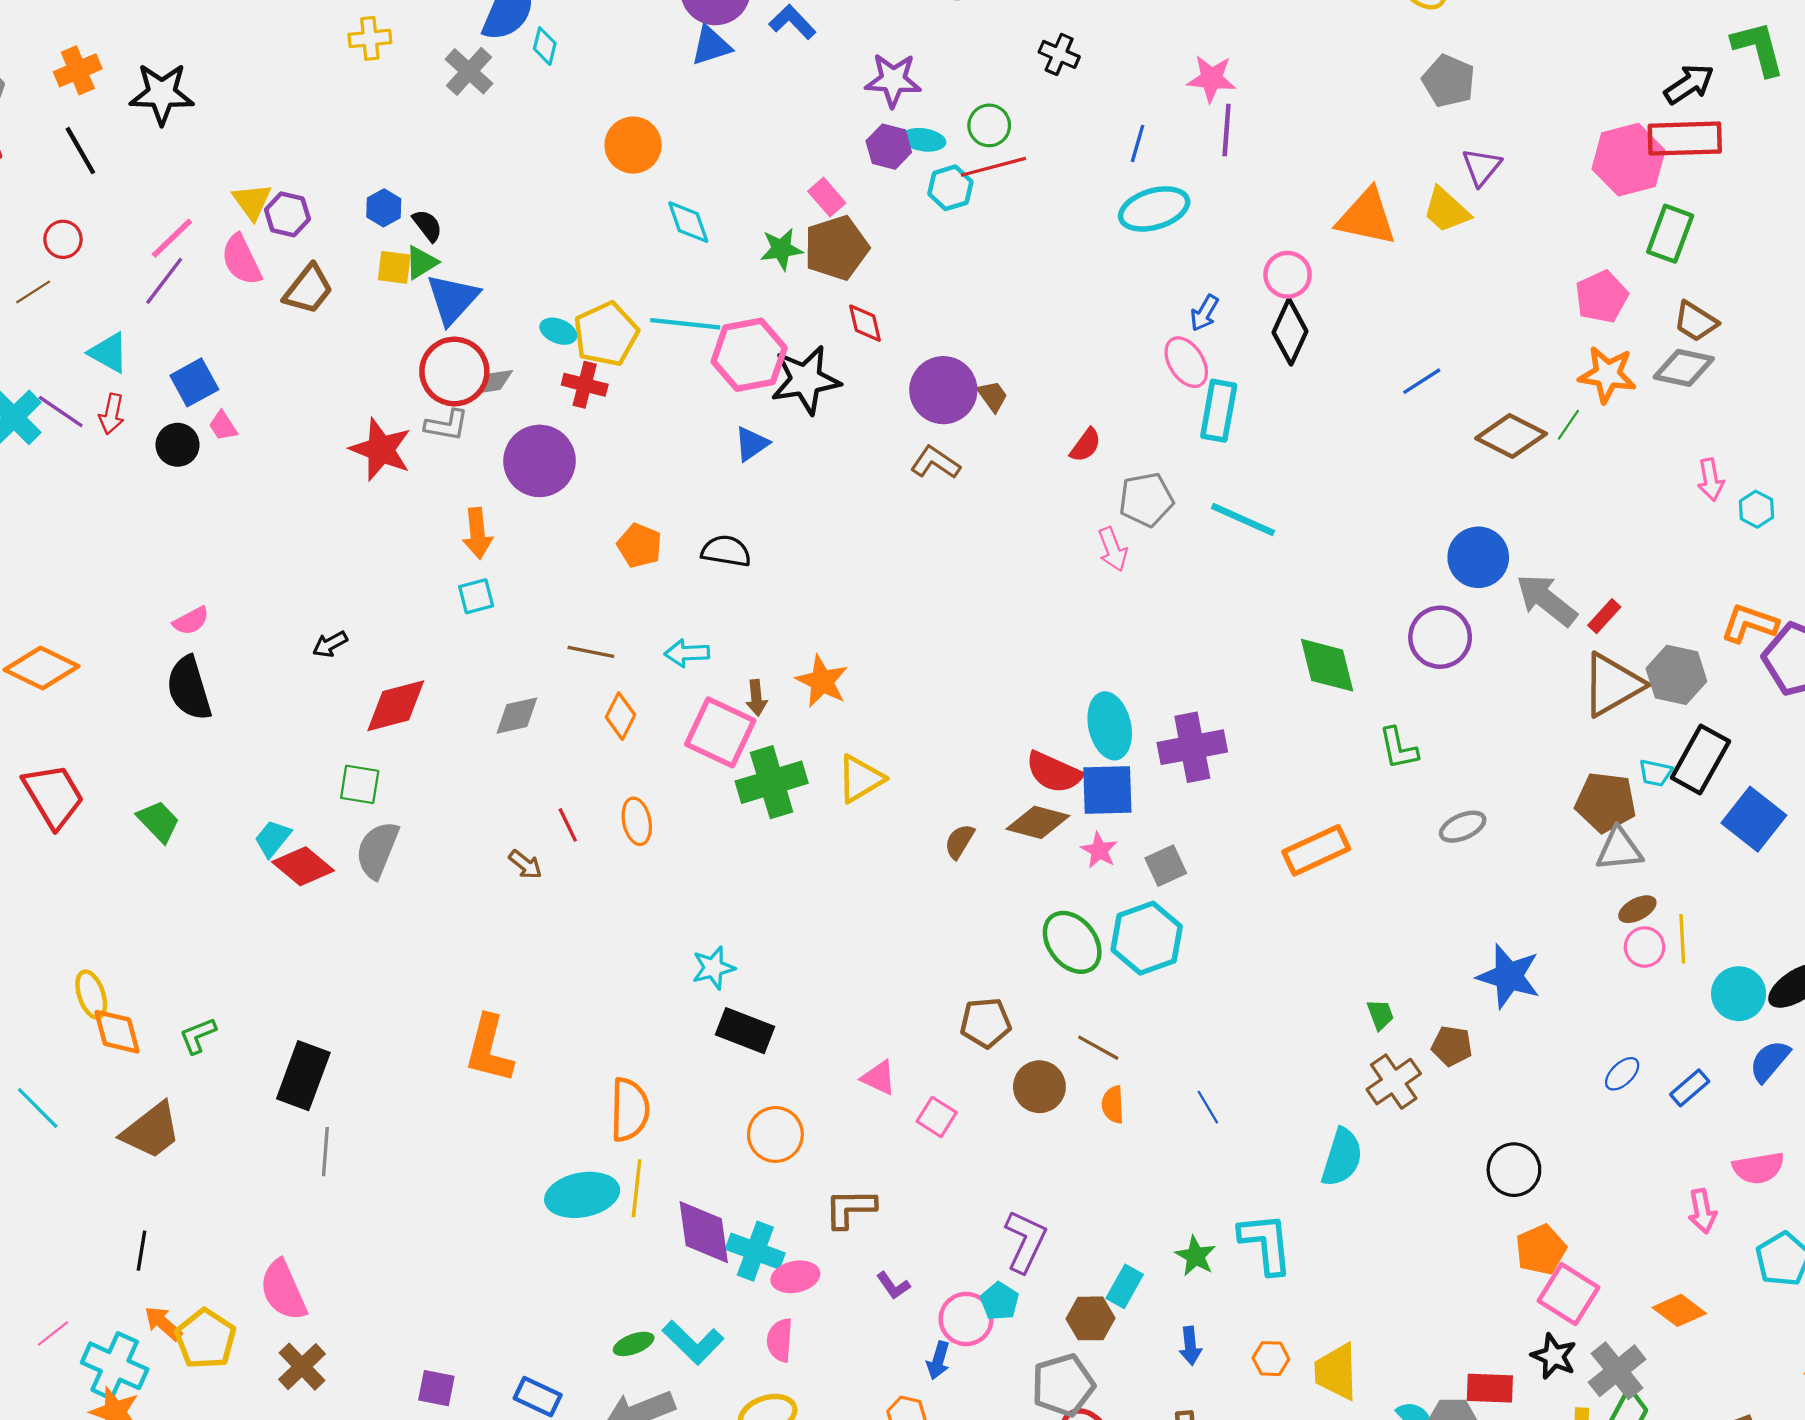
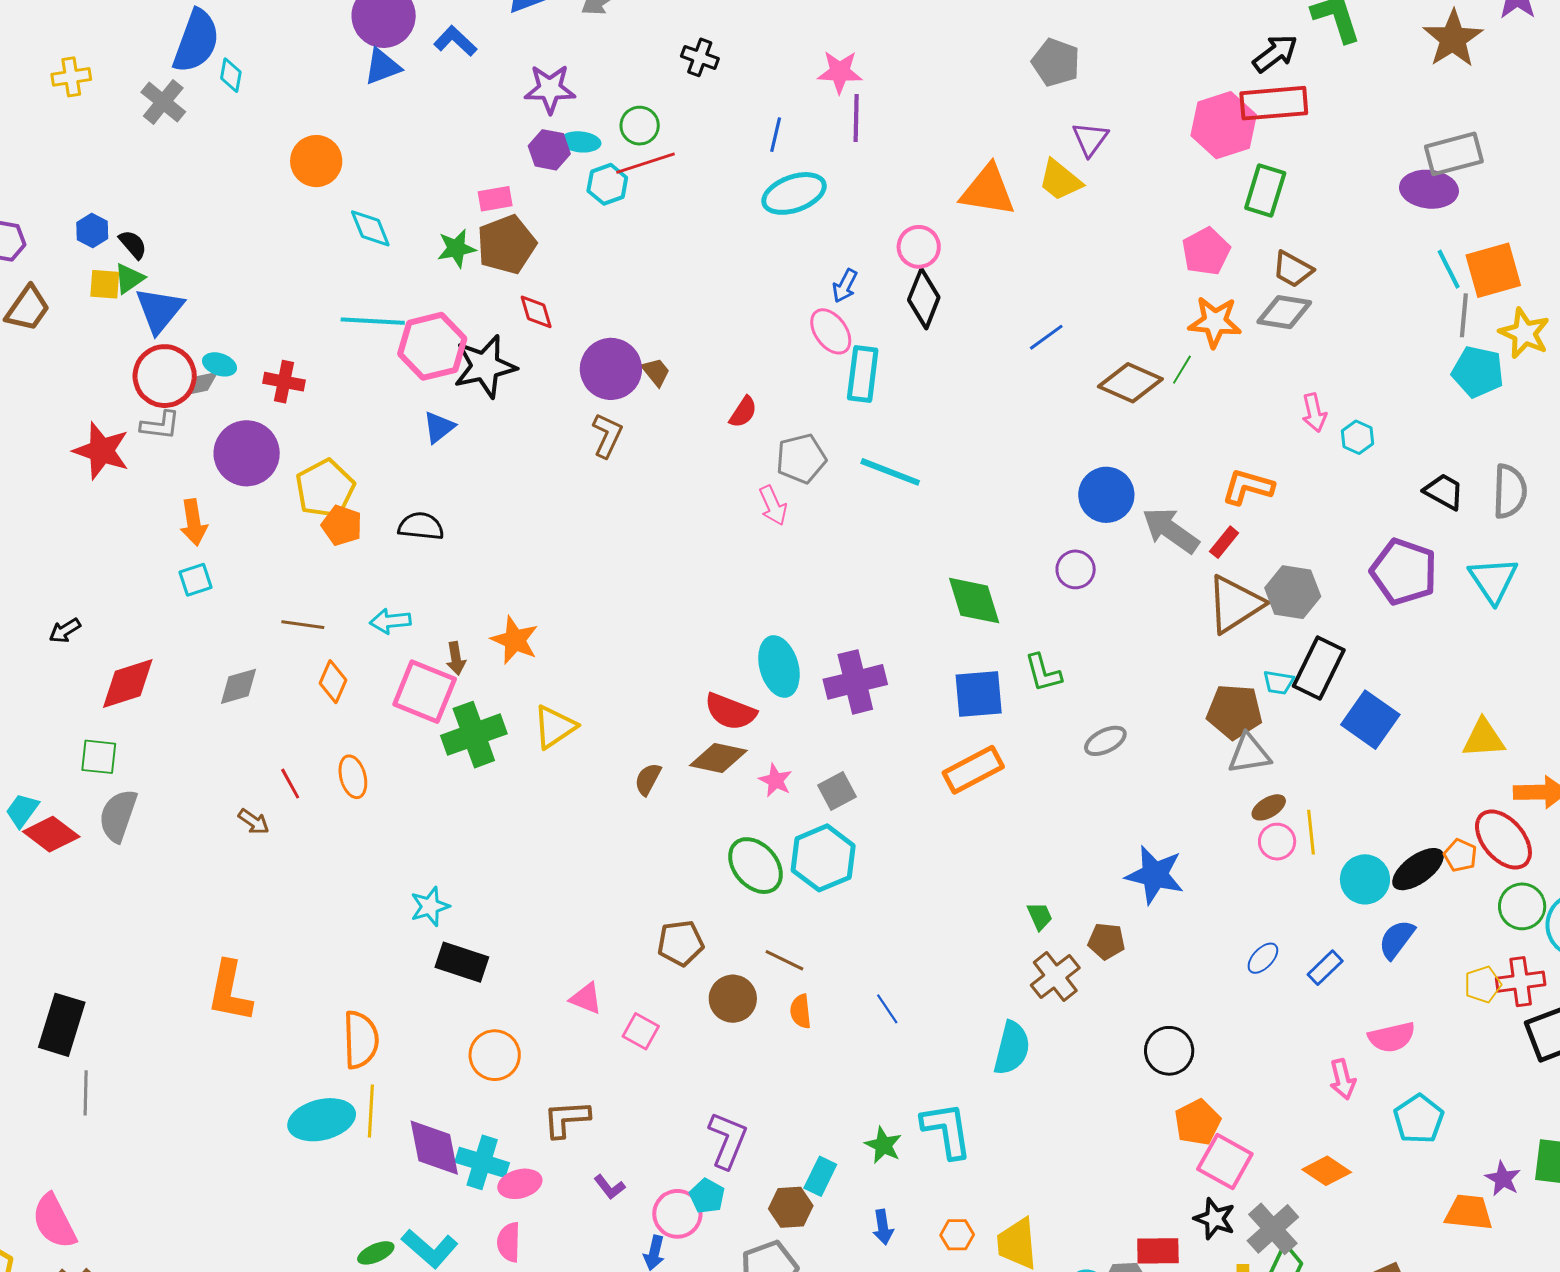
pink rectangle: (827, 197) -> (495, 199), turned -56
cyan ellipse: (558, 331) -> (220, 364), moved
yellow pentagon: (606, 334) -> (325, 489), moved
brown L-shape: (935, 463) -> (607, 435), turned 84
orange L-shape: (1749, 623) -> (1248, 487), moved
purple circle: (1440, 637) -> (1076, 569), size x0.7
blue square: (1107, 790) -> (979, 694), moved

